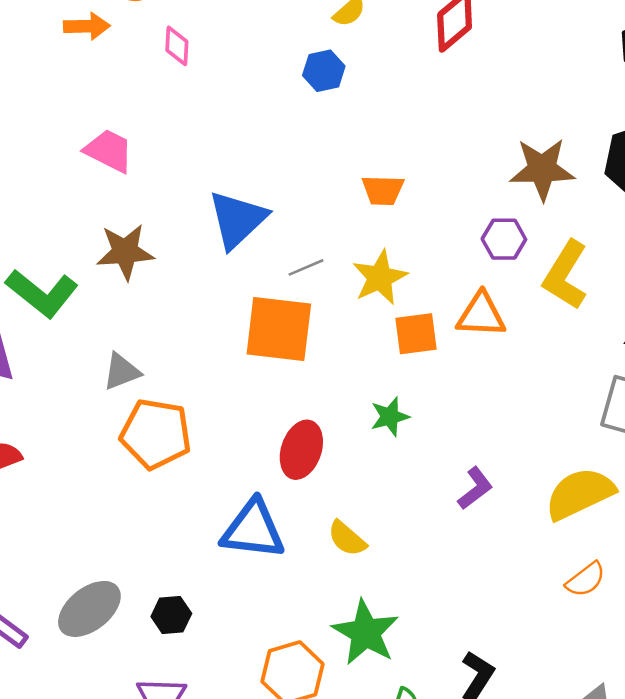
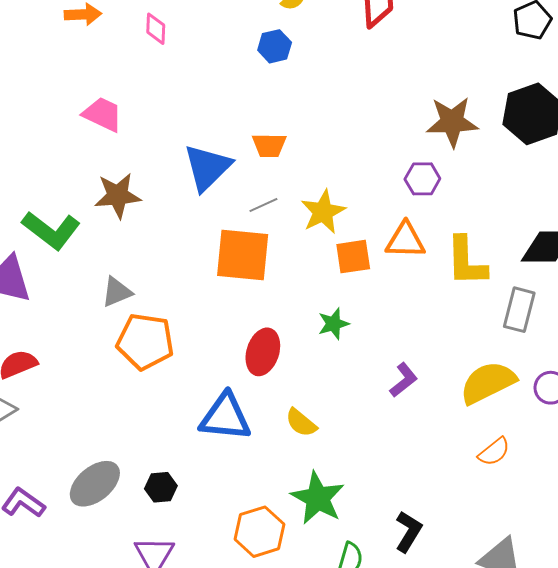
orange trapezoid: (383, 190) -> (269, 145), moved
yellow L-shape: (565, 275) -> (466, 261), moved, turned -32

